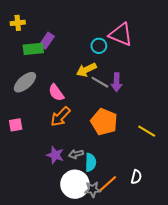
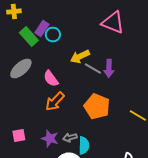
cyan circle: (99, 46) -> (53, 34), moved
green rectangle: (33, 49) -> (29, 36), turned 54
pink square: (16, 125) -> (19, 136), moved

